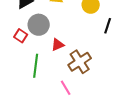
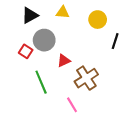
green line: (36, 66) -> (41, 82), turned -30

